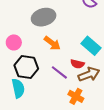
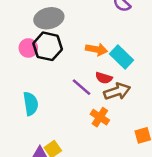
gray ellipse: (44, 17) -> (49, 18), moved
orange arrow: (52, 43) -> (96, 49), moved, turned -30
black hexagon: (26, 67) -> (48, 46), moved

